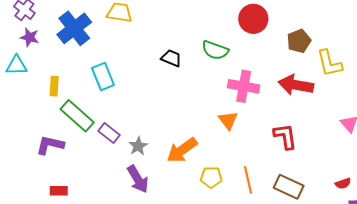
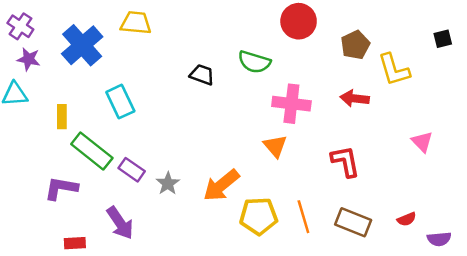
red arrow: (296, 85) -> (355, 98), size x0.7
yellow pentagon: (211, 177) -> (259, 216), size x1.4
purple arrow: (138, 179) -> (120, 223), moved
red semicircle: (343, 183) -> (407, 219), moved

